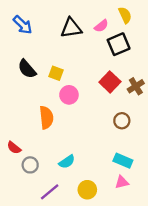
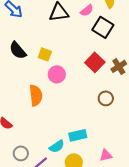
black square: (119, 44) -> (103, 27), turned -35
cyan rectangle: (123, 161) -> (78, 135), moved, turned -36
cyan semicircle: (67, 162) -> (57, 146), moved
gray circle: (30, 165) -> (21, 153), moved

